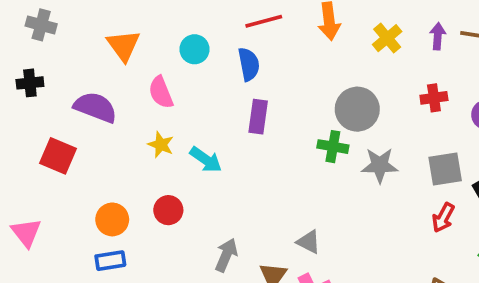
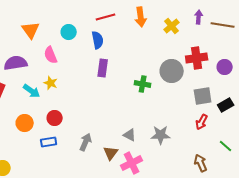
purple arrow: (438, 36) -> (199, 17), moved
red cross: (434, 98) -> (197, 58), size x1.5
purple semicircle: (95, 107) -> (16, 63), turned -30
gray circle: (357, 109) -> (172, 71), moved
cyan arrow: (206, 160) -> (32, 91), moved
gray star: (380, 165) -> (161, 135), moved
blue rectangle: (110, 261) -> (49, 142), moved

